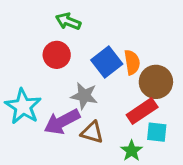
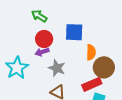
green arrow: (68, 21) -> (39, 16), moved
blue square: (107, 62) -> (74, 32), moved, turned 30
purple arrow: (62, 122) -> (42, 52), moved, size x0.6

